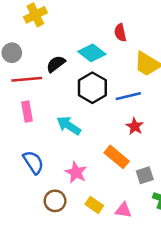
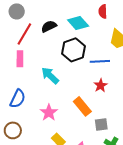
red line: (27, 79) -> (24, 34), turned -65
blue semicircle: (33, 162) -> (18, 99), turned 48
brown circle: (55, 201) -> (13, 130), moved

